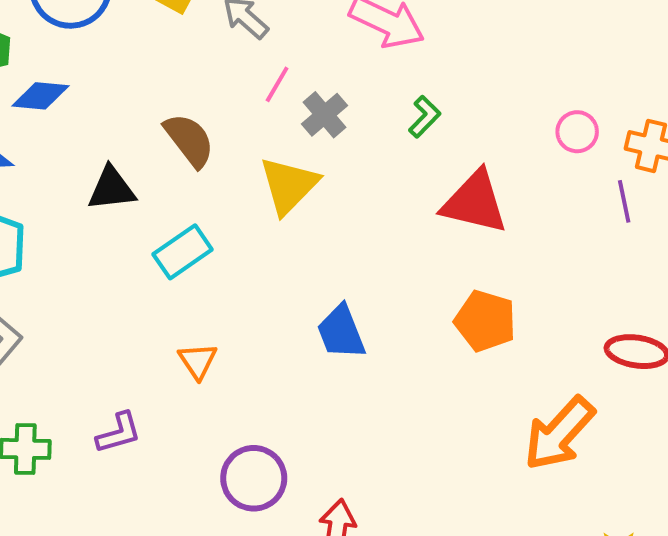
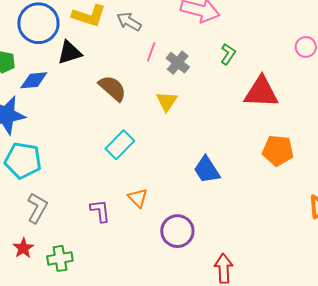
yellow triangle: (289, 185) -> (167, 101), size x0.7
black triangle: (112, 189) -> (70, 52), moved
purple L-shape: (119, 433) -> (100, 211), moved, turned -70
purple circle: (254, 478) -> (177, 231), moved

